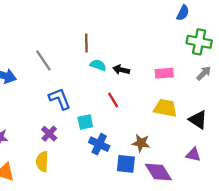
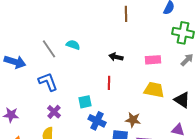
brown line: (86, 43) -> (126, 14), moved
cyan semicircle: (98, 65) -> (73, 45), moved
blue L-shape: (60, 99) -> (48, 82), moved
red line: (113, 100) -> (109, 83), turned 32

